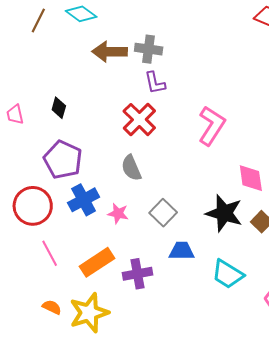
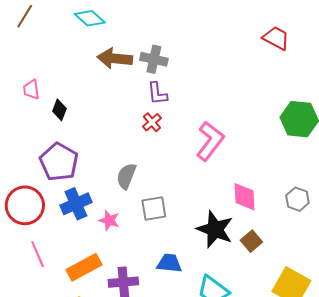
brown line: (38, 21) -> (25, 16), moved
pink trapezoid: (15, 115) -> (31, 90), moved
red cross: (139, 120) -> (152, 122), moved, size x0.6
gray semicircle: (131, 168) -> (126, 176), turned 40
gray square: (163, 213) -> (154, 208), moved, turned 32

